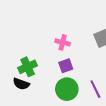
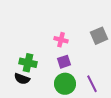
green cross: (28, 67) -> (28, 63), turned 36

